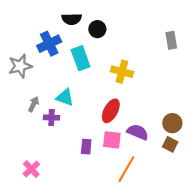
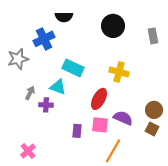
black circle: (97, 29) -> (113, 26), moved, size x1.5
cyan rectangle: (81, 58) -> (73, 68), moved, turned -45
yellow cross: (122, 72) -> (119, 72), moved

